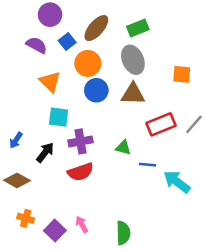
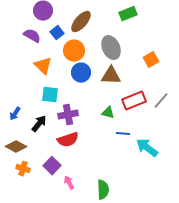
green rectangle: (138, 28) -> (128, 14), moved
orange square: (182, 74) -> (151, 60), turned -35
green triangle: (123, 148) -> (108, 113), moved
orange cross: (26, 218) -> (23, 169), moved
purple square: (55, 230) -> (52, 166), moved

